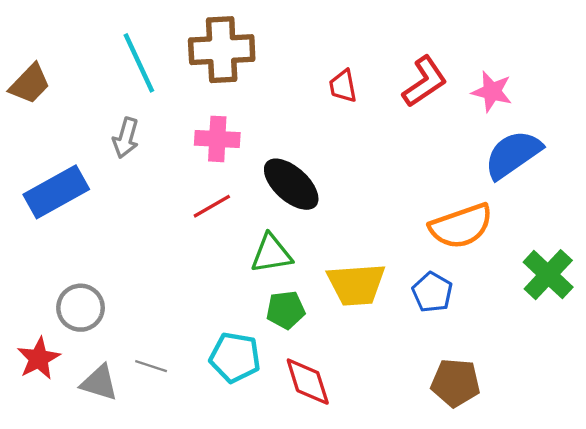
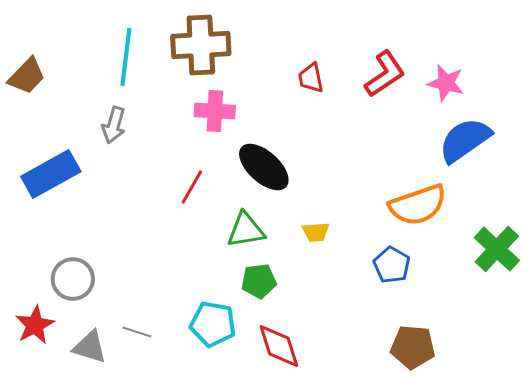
cyan line: (139, 63) -> (126, 57), turned 32
pink cross: (217, 139) -> (215, 111), moved
red line: (212, 206) -> (192, 187), turned -30
yellow trapezoid: (356, 285) -> (316, 232), moved, size x0.5

